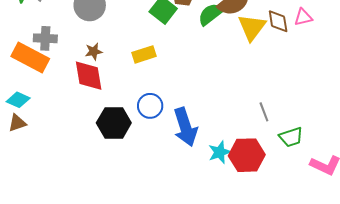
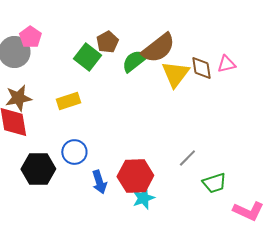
brown star: (94, 51) -> (18, 98), size x1.5
gray line: (264, 112) -> (187, 158), turned 66
blue arrow: (185, 127) -> (99, 182), moved, size x0.6
red hexagon: (247, 155) -> (135, 176), moved

